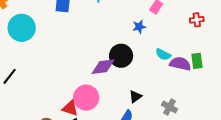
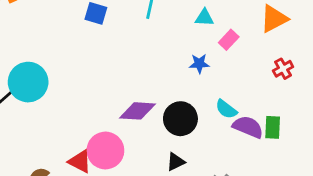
red cross: (197, 20) -> (283, 69), turned -32
cyan circle: (22, 28) -> (28, 82), moved
black circle: (121, 56) -> (180, 119), moved

